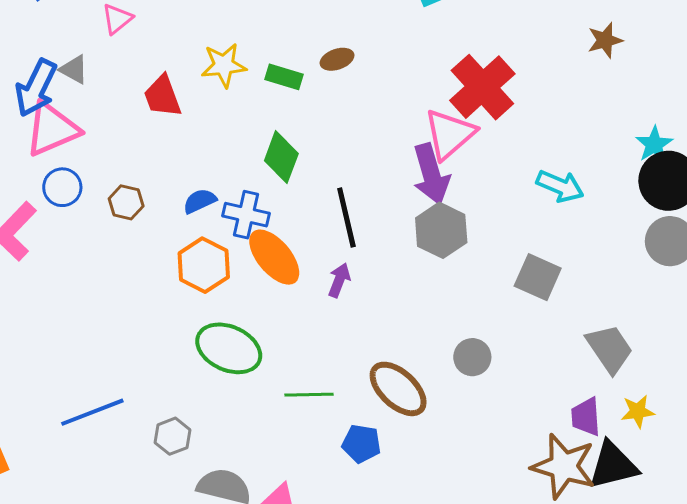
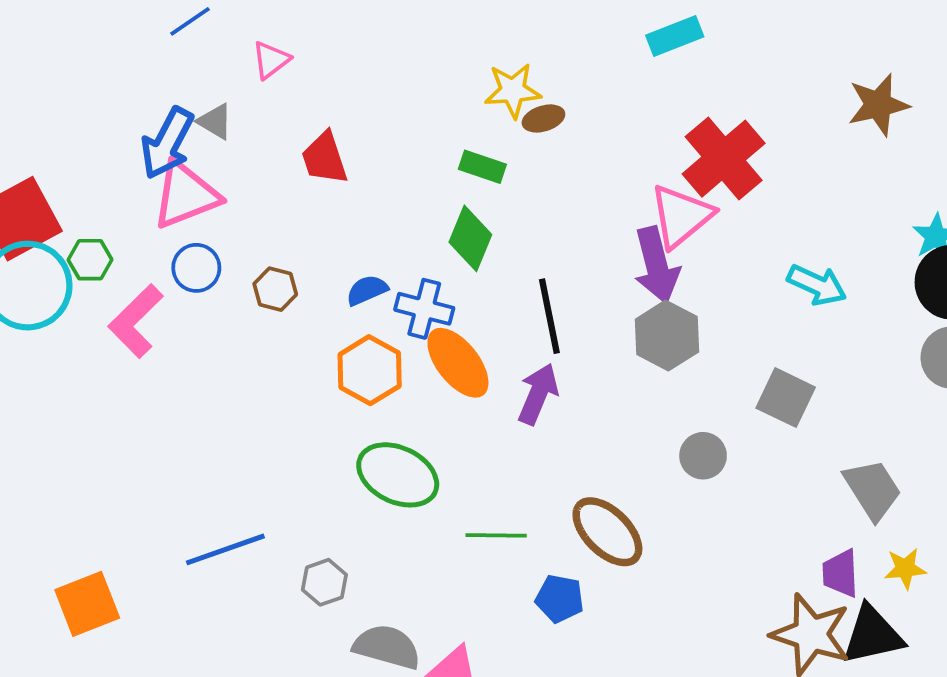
brown star: (605, 40) -> (878, 105), size x1.4
yellow star: (224, 65) -> (513, 91), moved
green rectangle: (284, 77) -> (482, 167), moved
purple arrow: (339, 280) -> (538, 394), size x1.4
gray circle: (472, 357) -> (703, 456), moved

